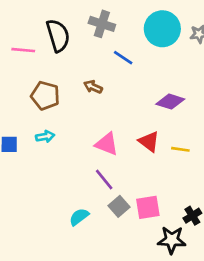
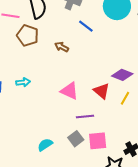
brown pentagon: (45, 96) -> (28, 35), moved
purple diamond: (170, 102) -> (122, 75), moved
yellow line: (180, 149) -> (125, 98), turned -72
purple line: (104, 179) -> (85, 116), moved, turned -60

